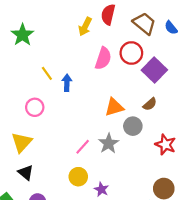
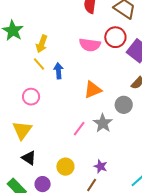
yellow arrow: (85, 27) -> (42, 44), moved
pink semicircle: (103, 58) -> (90, 45), turned 85
orange triangle: (114, 107) -> (93, 90), moved
yellow circle: (78, 177) -> (65, 167), moved

